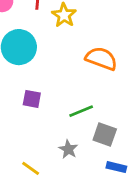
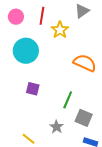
green line: (81, 111) -> (68, 100), turned -48

